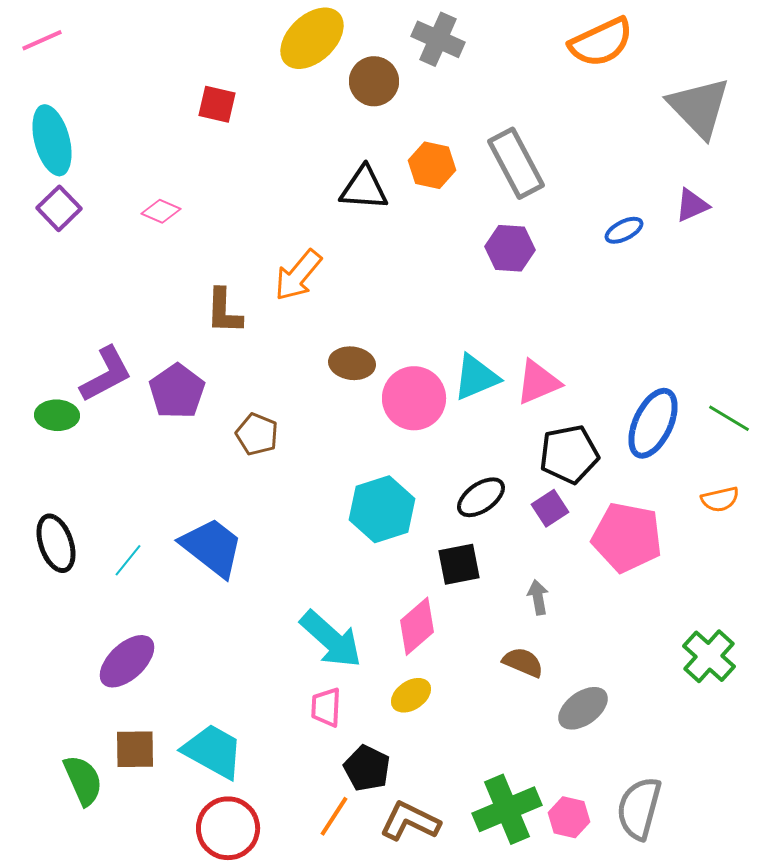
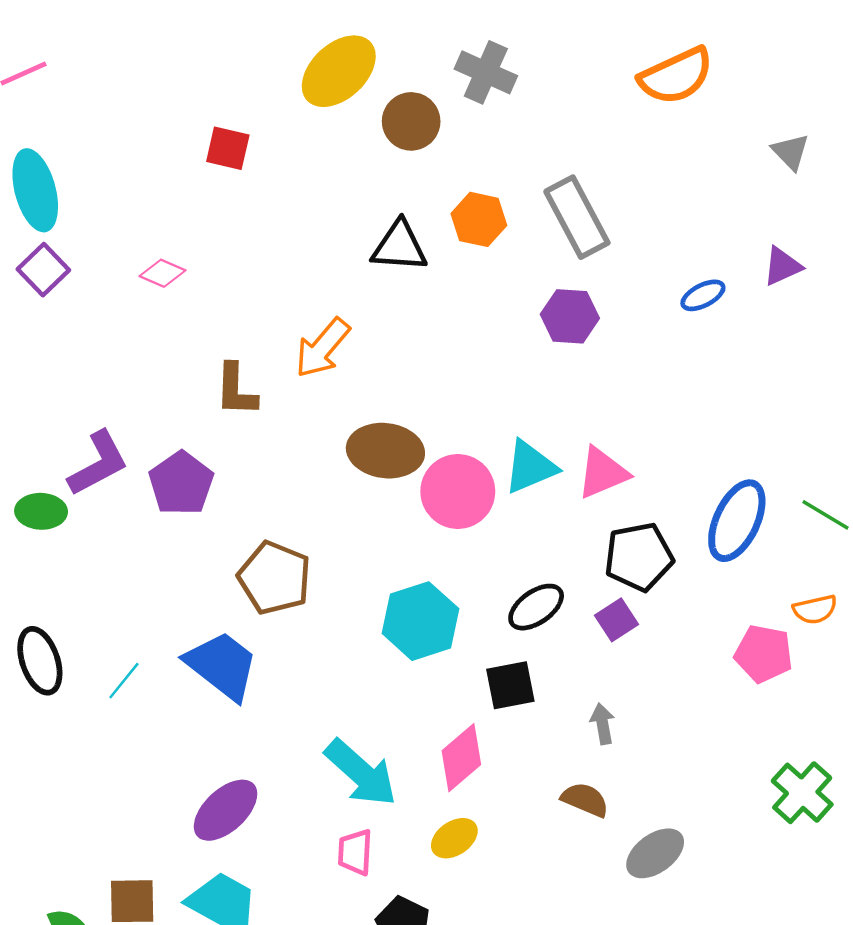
gray triangle: (699, 107) -> (791, 152), size x0.5
brown ellipse: (352, 363) -> (385, 451), size x1.4
brown pentagon: (257, 434) -> (275, 578), moved, size x1.5
pink pentagon: (627, 537) -> (764, 654), moved, size x0.7
purple ellipse: (127, 661) -> (226, 810), moved

